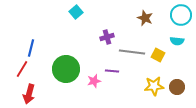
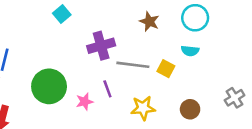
purple cross: (107, 37) -> (101, 46), size x1.5
purple line: (112, 71) -> (107, 89), turned 64
yellow star: (154, 86) -> (143, 108), moved

